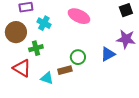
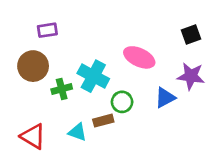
pink ellipse: (79, 16) -> (139, 57), moved
cyan cross: (44, 23) -> (93, 76), moved, size x1.5
red triangle: (22, 68) -> (33, 136), moved

